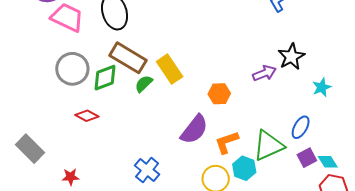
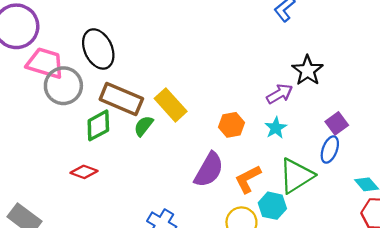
gray circle: (72, 69) -> (63, 86), moved
cyan star: (322, 87) -> (276, 128), moved
purple square: (307, 158) -> (337, 123), moved

